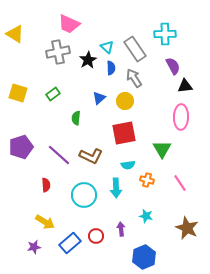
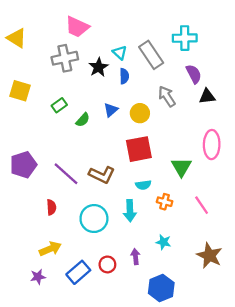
gray arrow: (134, 78) -> (167, 96), moved
yellow square: (18, 93) -> (20, 91), moved
pink ellipse: (181, 117) -> (212, 145), moved
green semicircle: (76, 118) -> (83, 120), moved, turned -144
yellow arrow: (45, 222) -> (50, 249), turned -54

